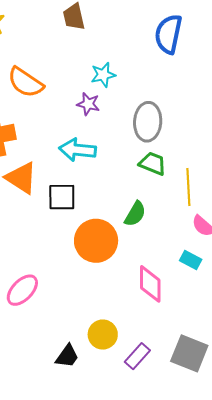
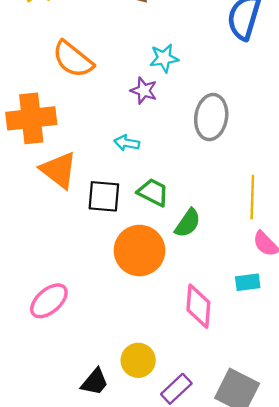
cyan arrow: (77, 150) -> (127, 143), size x0.6
green trapezoid: (153, 164) -> (153, 192), moved
cyan rectangle: (191, 260) -> (248, 282), turned -40

